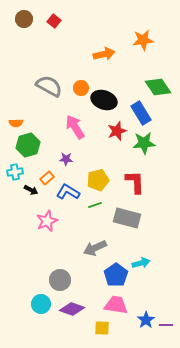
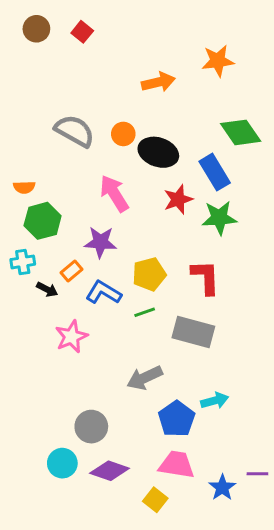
purple star: (66, 159) -> (100, 242), size x1.5
purple line: (166, 325) -> (257, 474), moved
yellow square: (102, 328) -> (155, 500), turned 35

